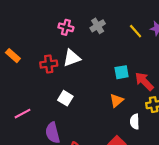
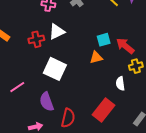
white square: (65, 98) -> (55, 69), size x1.6
orange triangle: (117, 100) -> (96, 57), moved, turned 32

